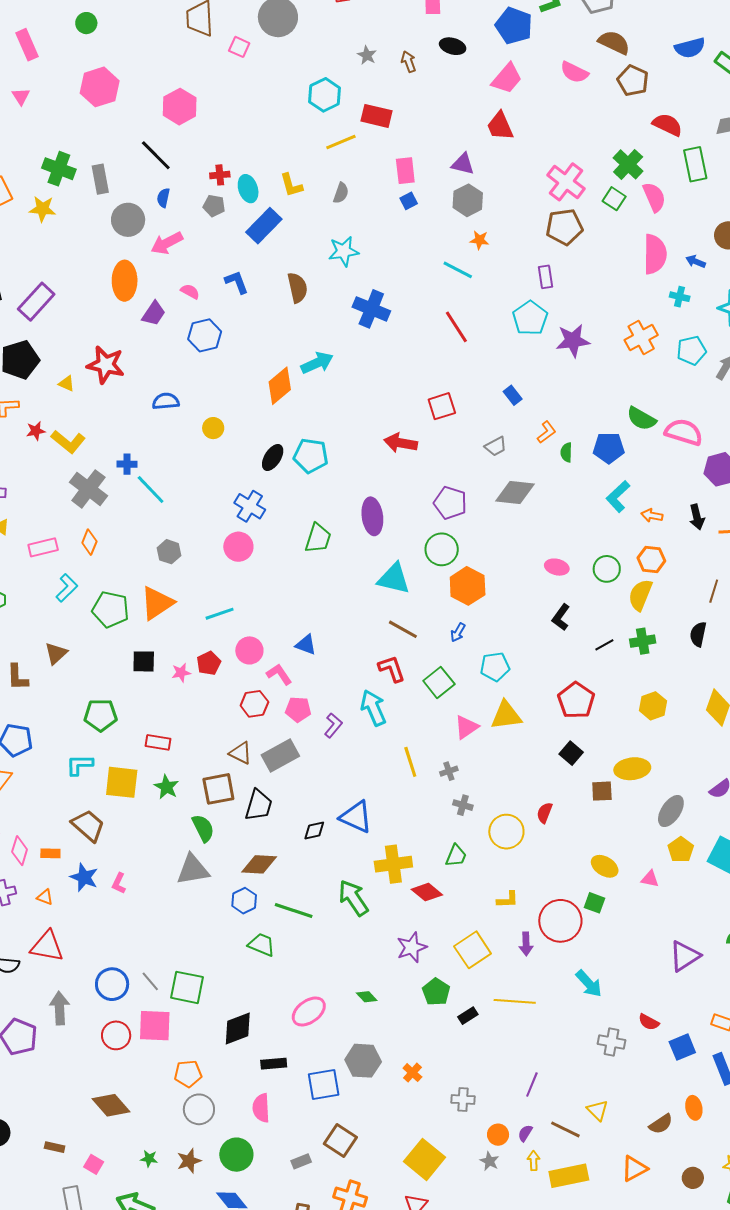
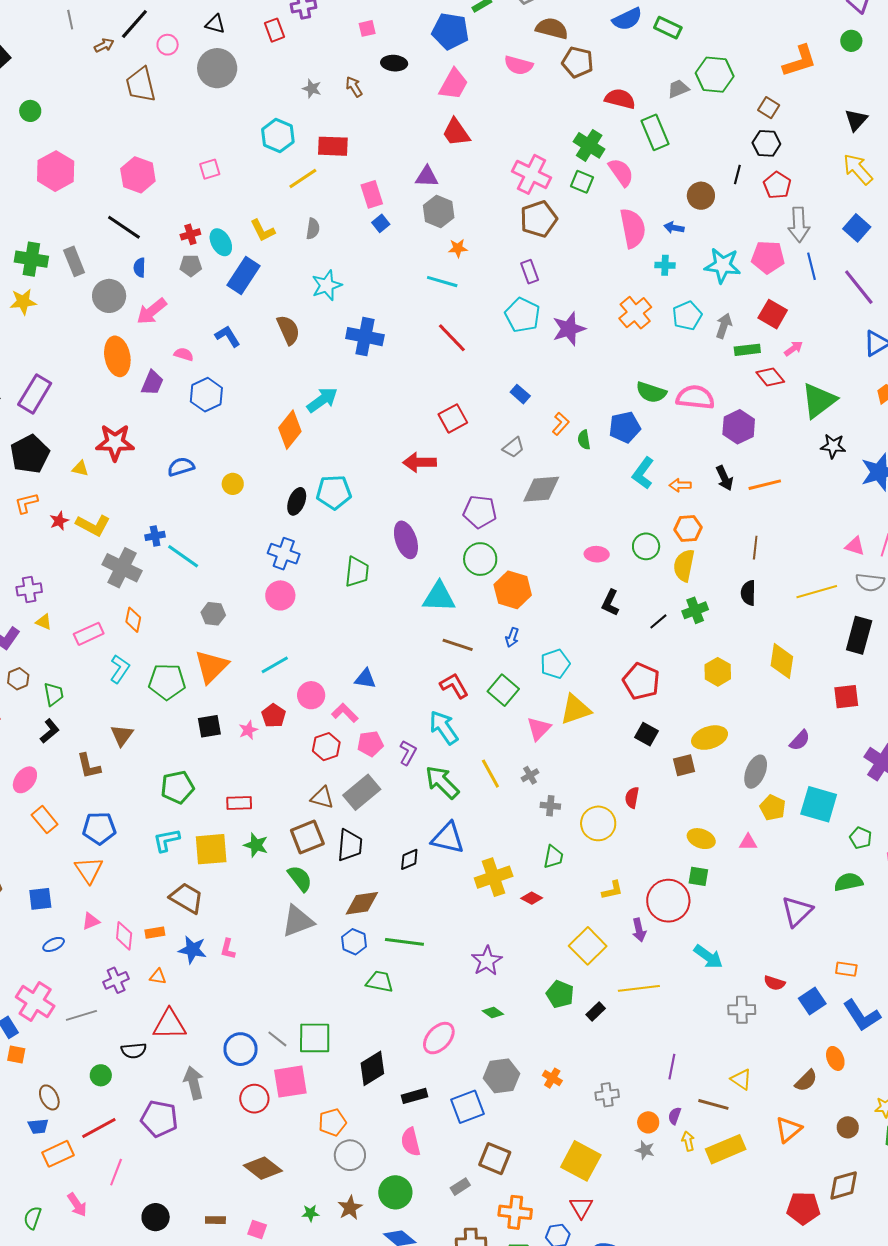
pink square: (239, 47) -> (210, 169), moved, turned -30
red diamond: (427, 892) -> (532, 898), size x0.7
green arrow: (353, 898) -> (442, 782), moved
purple star: (412, 947) -> (487, 961), moved

